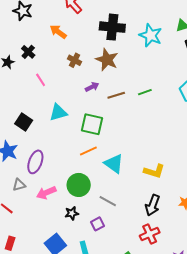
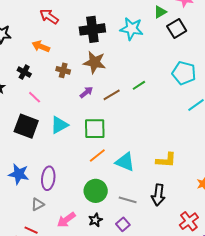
black cross: (28, 52) -> (24, 72), moved
black square: (24, 122) -> (26, 126), moved, size x1.4
pink arrow: (46, 193) -> (66, 220), moved
black arrow: (153, 205) -> (158, 195), moved
red cross: (150, 234) -> (189, 221), moved

